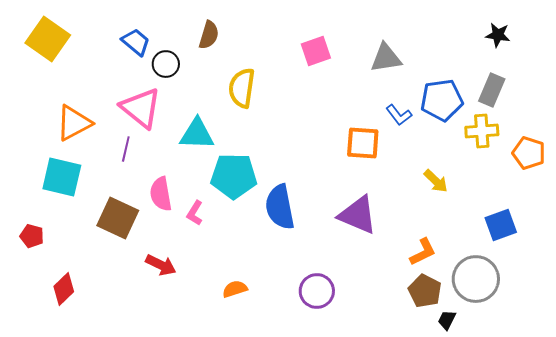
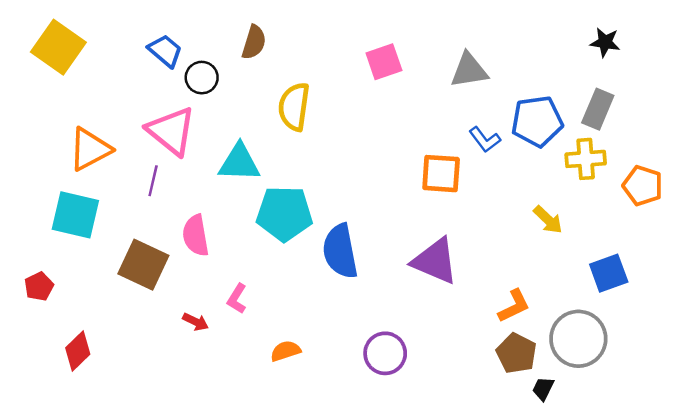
yellow arrow: (436, 181) -> (548, 220), moved
pink L-shape: (195, 213) -> (237, 299), moved
red pentagon: (32, 236) -> (39, 287), turned 30
red arrow: (161, 265) -> (196, 322), size x0.7

